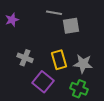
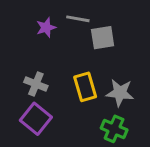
purple star: (12, 20) -> (46, 28), moved
purple square: (43, 82) -> (36, 119), moved

